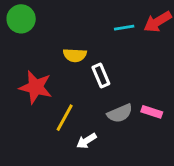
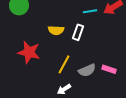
white rectangle: (101, 76) -> (78, 32), moved, turned 42
yellow line: (65, 118) -> (64, 64), moved

